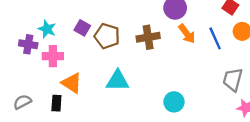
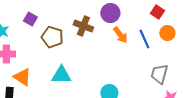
purple square: (82, 28) -> (30, 19), moved
brown cross: (148, 37) -> (83, 26), moved, turned 30

